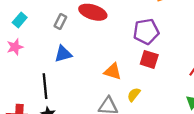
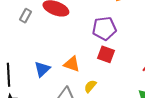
blue triangle: (63, 54) -> (42, 69), moved, turned -30

